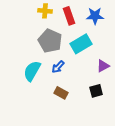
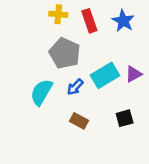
blue star: (95, 16) -> (123, 21), turned 30
cyan rectangle: (81, 44) -> (105, 75), moved
purple triangle: (103, 66) -> (134, 74), moved

